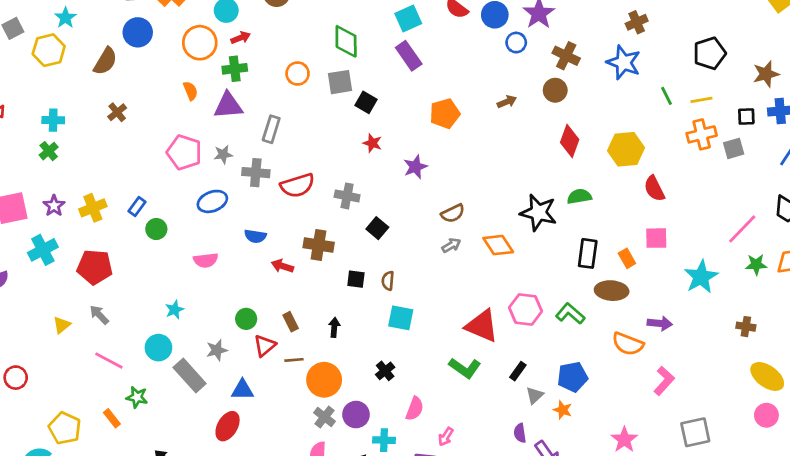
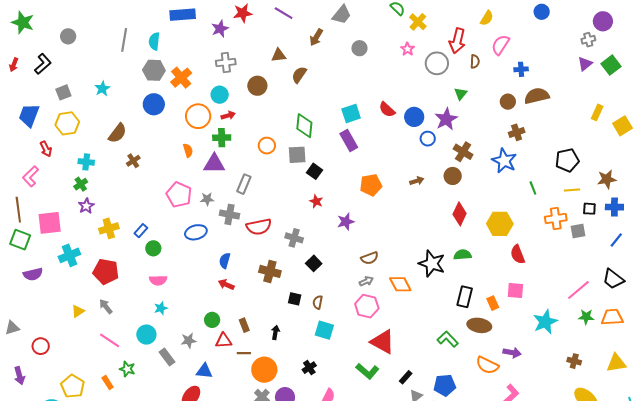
yellow hexagon: (49, 50) -> (67, 123), moved
brown semicircle: (105, 61) -> (117, 133), moved
yellow line: (701, 100) -> (572, 190), moved
purple star: (54, 206) -> (86, 206), moved
blue semicircle: (255, 236) -> (225, 261), turned 91
pink semicircle: (206, 260) -> (158, 280), moved
red arrow: (282, 266) -> (226, 285), moved
pink hexagon: (525, 309) -> (367, 306), moved
red triangle: (265, 346) -> (224, 341), turned 30
gray rectangle: (190, 376) -> (167, 357), size x0.7

